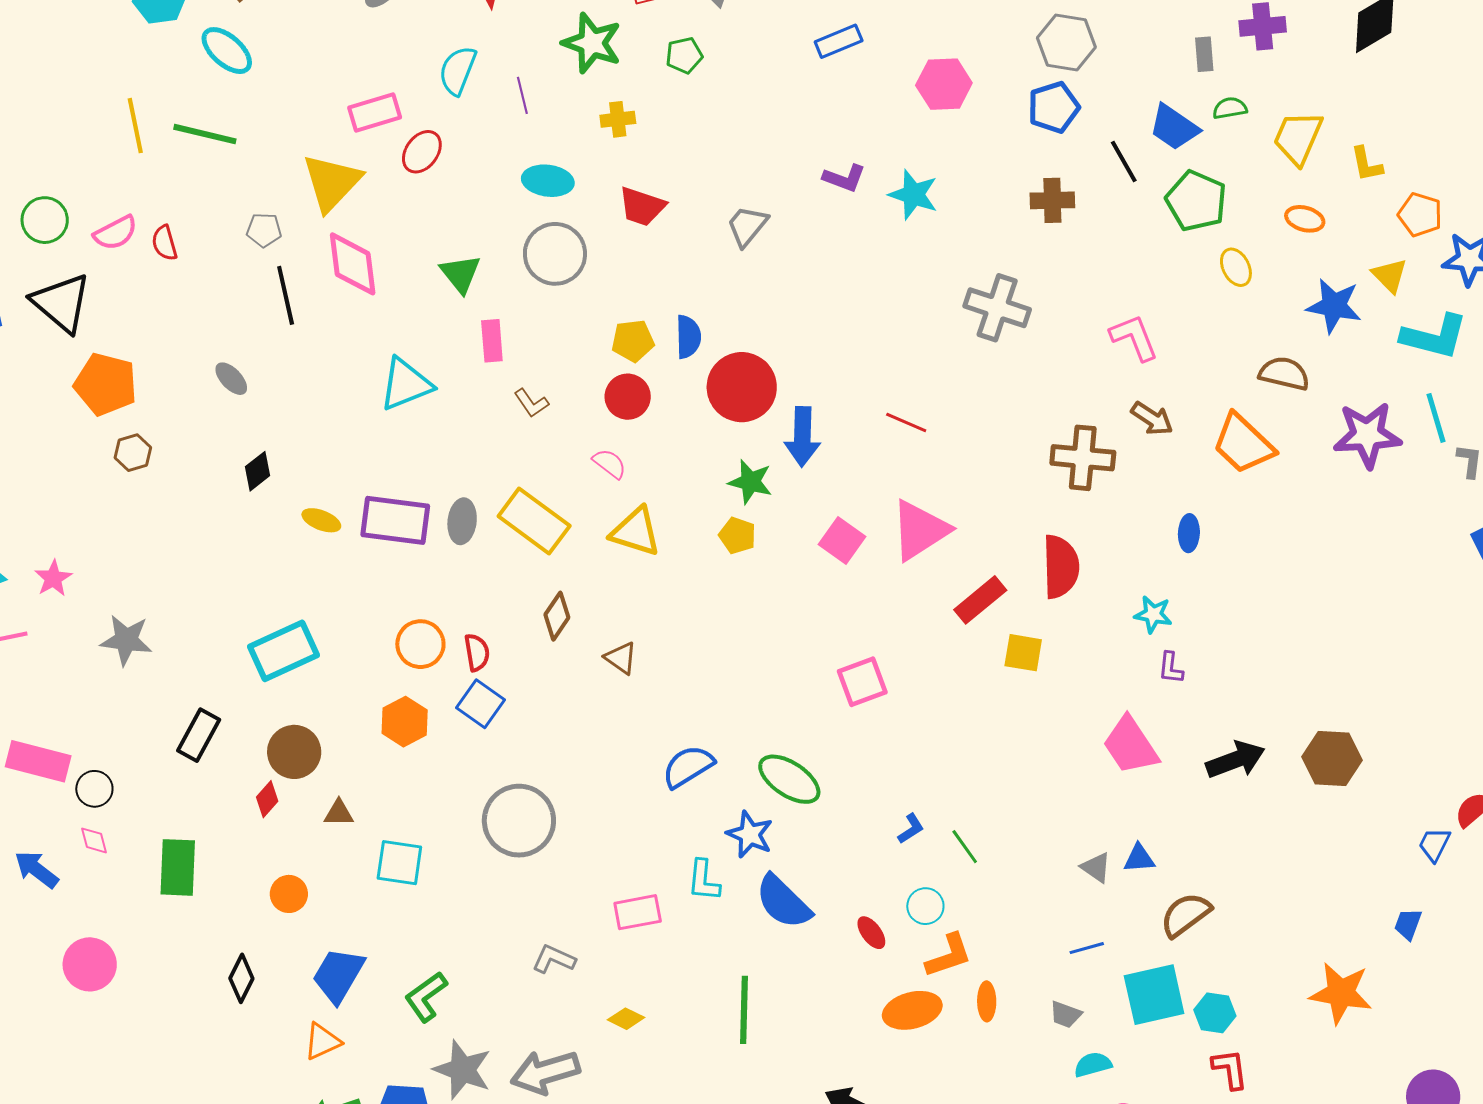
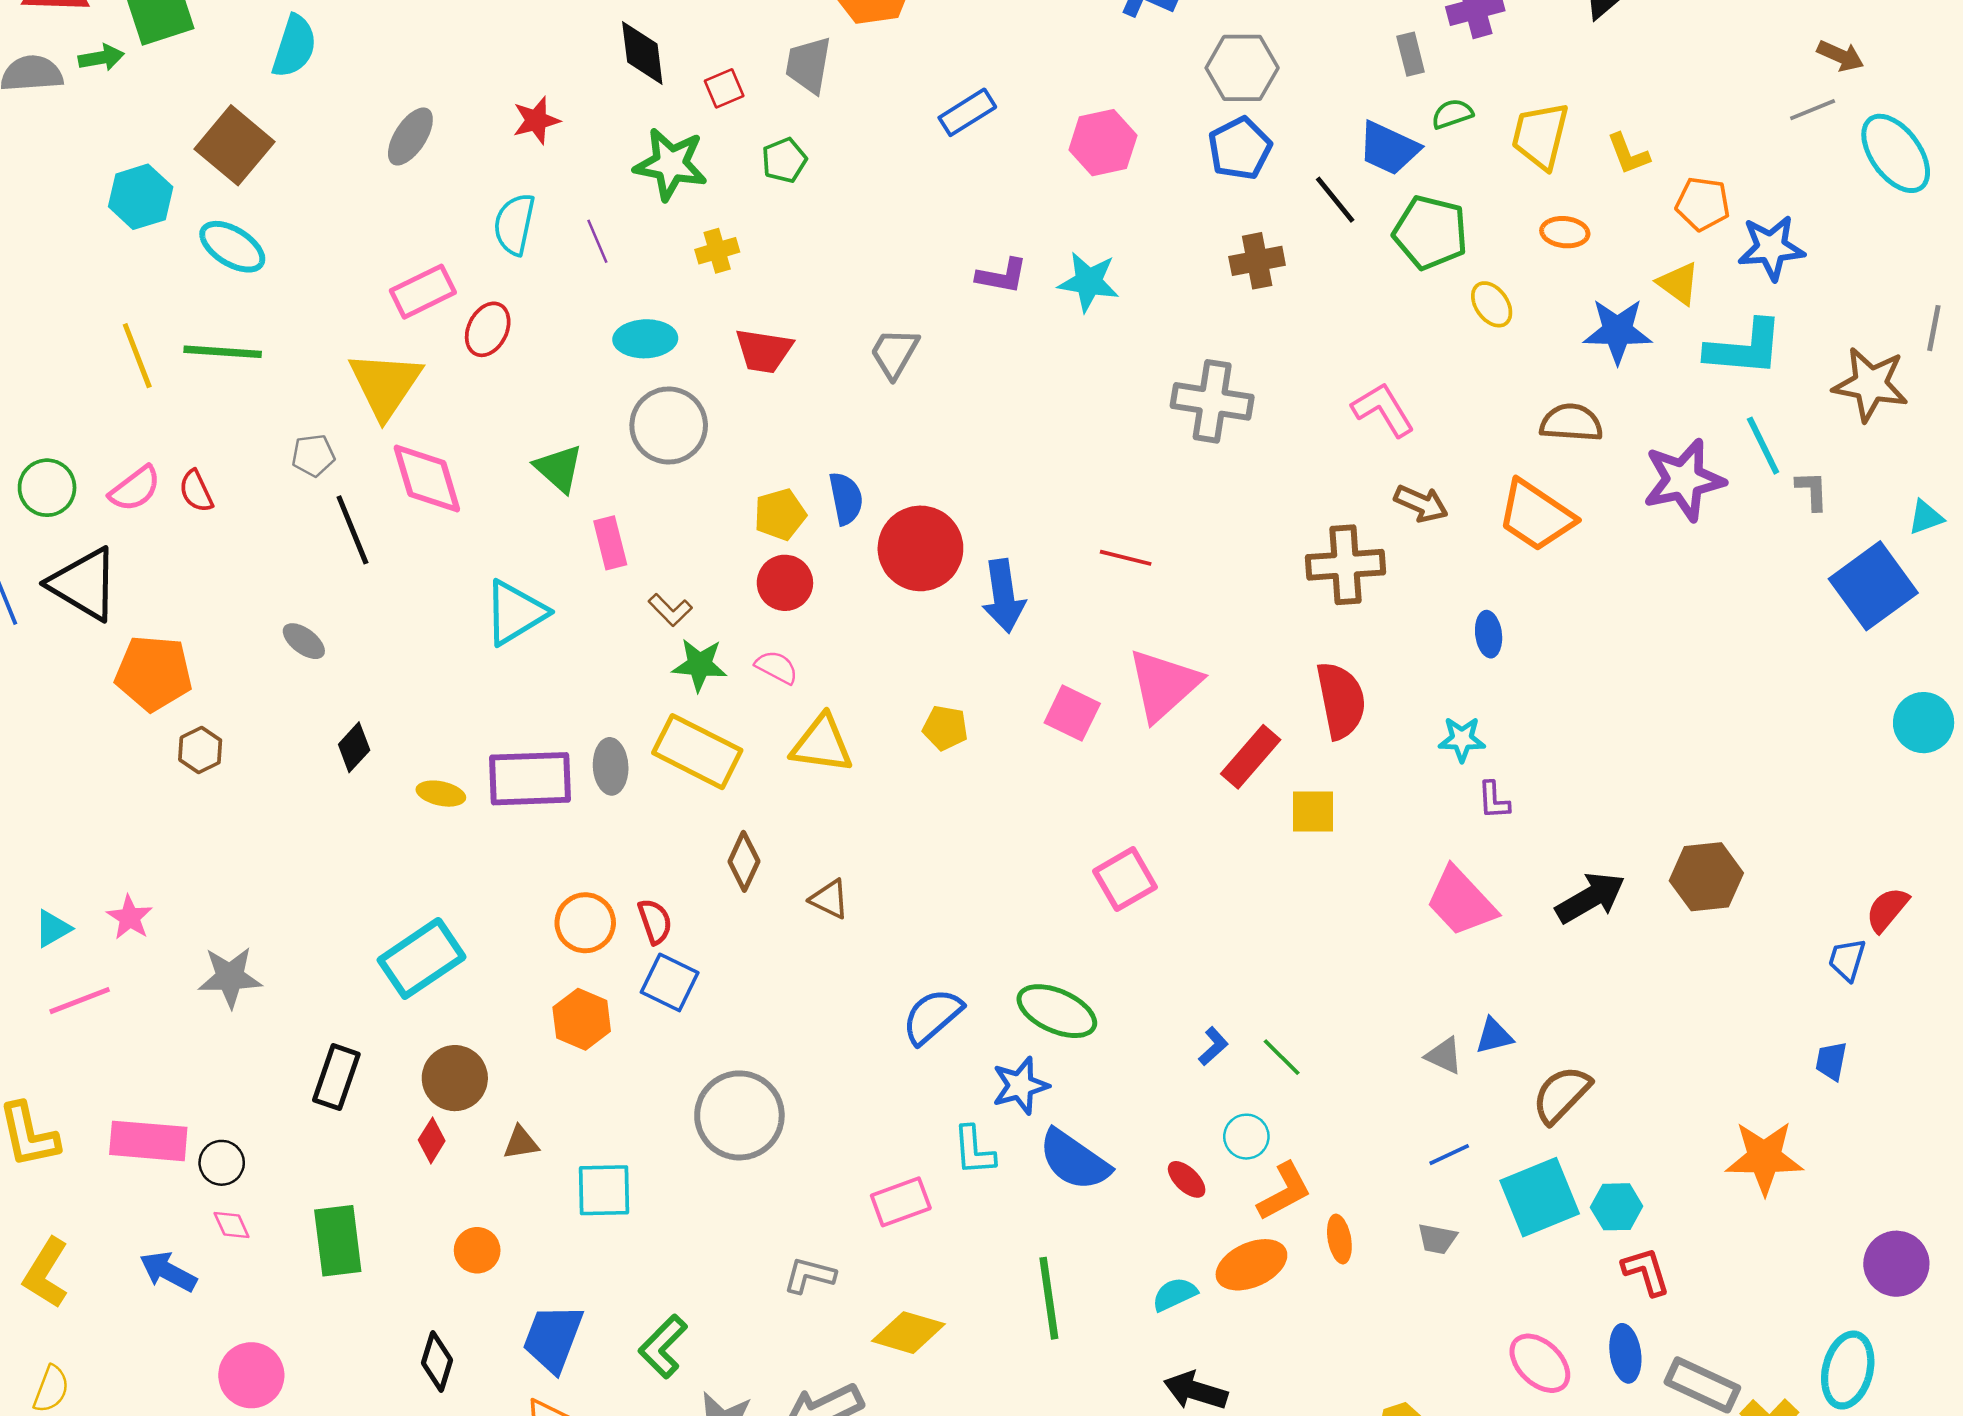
green star: (750, 482) -> (700, 665), moved
blue star: (750, 834) -> (1020, 1086), turned -30
yellow diamond: (626, 1019) -> (908, 1333), size x1.6
cyan semicircle: (1093, 1065) -> (1175, 1294), moved

